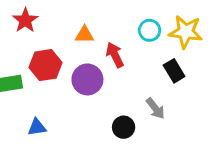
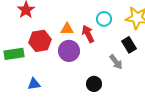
cyan circle: (150, 30) -> (104, 19), moved
orange triangle: (85, 35) -> (67, 29), moved
gray arrow: (155, 108) -> (116, 62), moved

